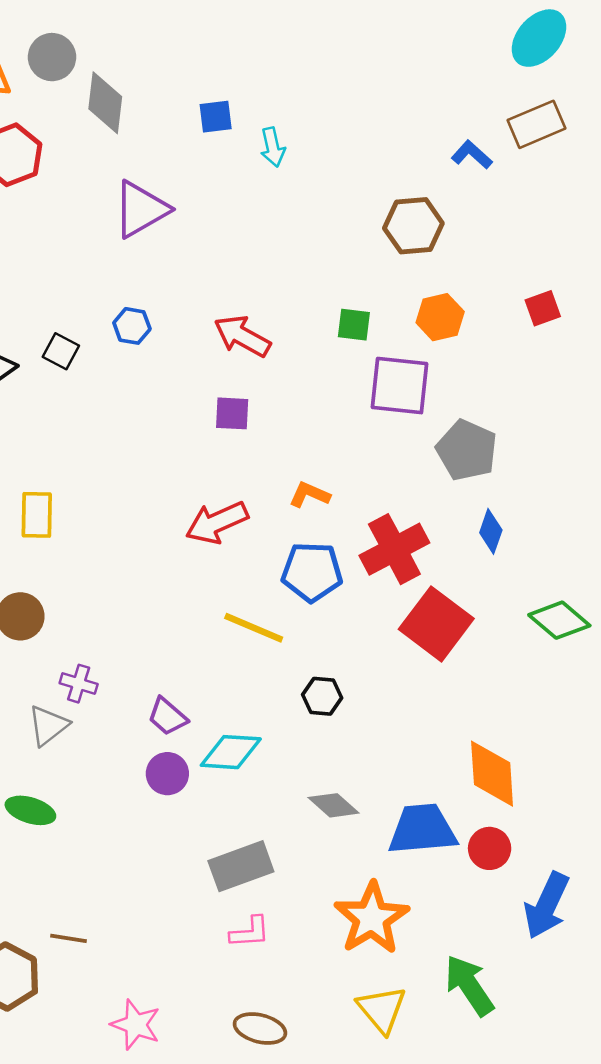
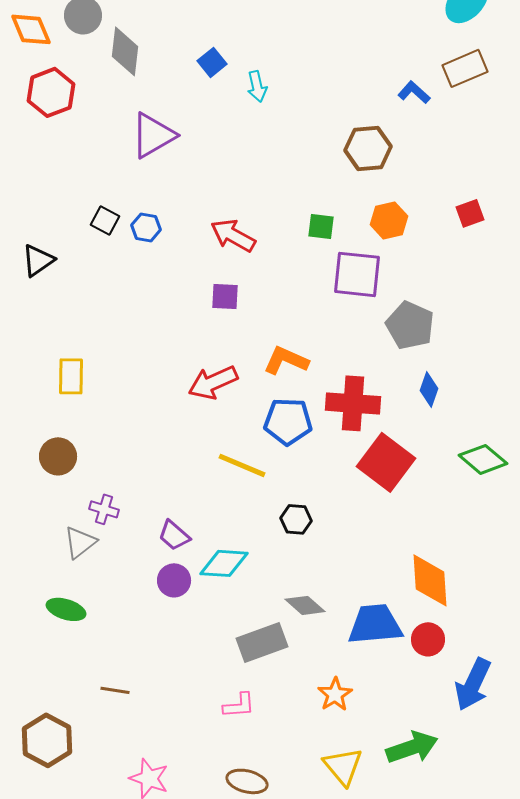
blue square: (216, 117) -> (212, 62), turned -32
black square: (61, 351) -> (105, 220), moved
orange L-shape: (309, 495) -> (286, 360), size x1.4
red cross: (394, 549) -> (353, 403), turned 32
gray rectangle: (241, 866) -> (262, 642), moved
orange star: (372, 918) -> (335, 694), size x0.6
brown line: (68, 938) -> (115, 690), moved
green arrow: (469, 985) -> (412, 747), turned 105

